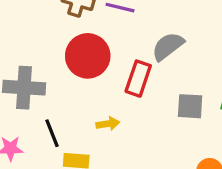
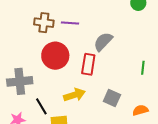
gray square: (190, 106) -> (112, 98), moved, turned 30
yellow arrow: (108, 124) -> (74, 95), size x1.5

